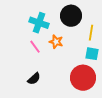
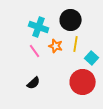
yellow line: (91, 33) -> (76, 44), moved
cyan square: (92, 54) -> (92, 58), turned 32

